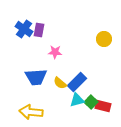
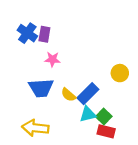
yellow circle: (104, 39) -> (120, 73), moved
pink star: (55, 52) -> (52, 59), moved
red rectangle: (103, 106) -> (106, 131), moved

